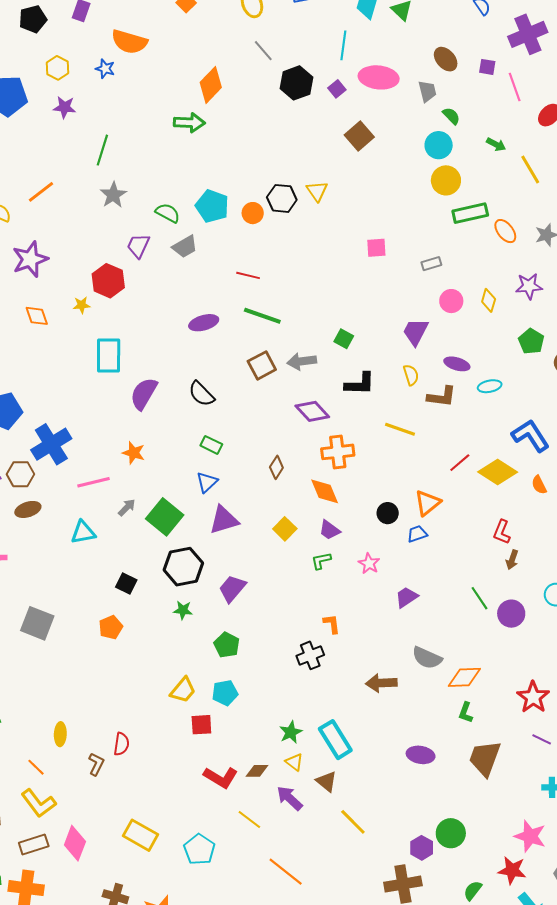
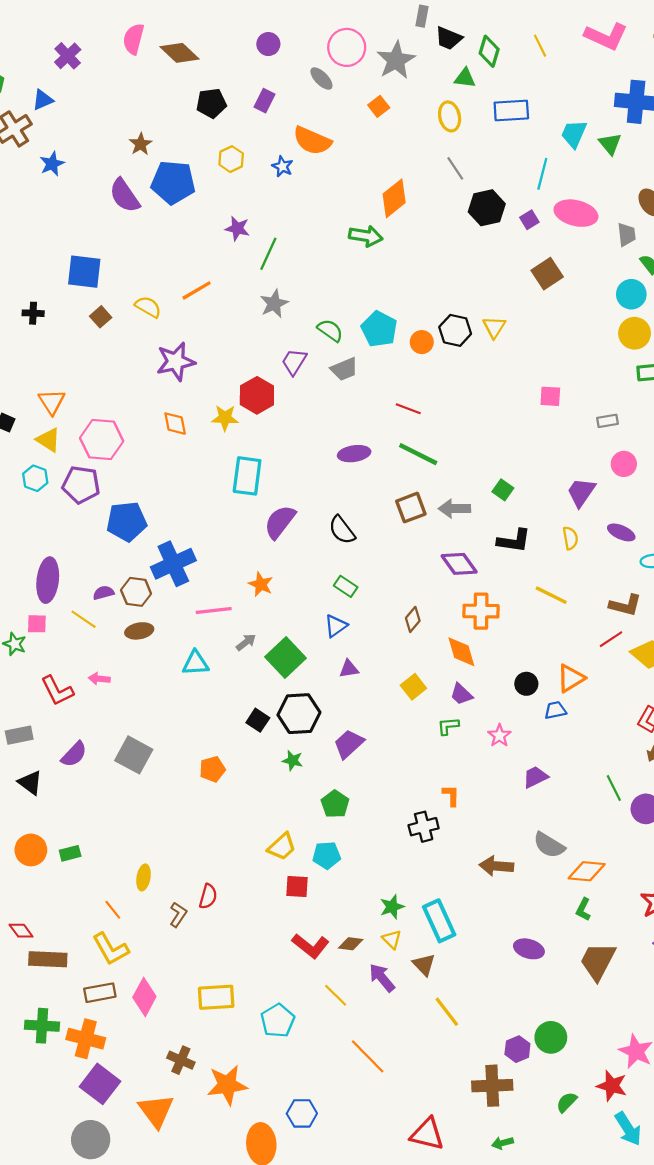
purple star: (65, 107) -> (237, 228), moved
yellow star: (82, 305) -> (225, 418), size x1.4
brown L-shape: (442, 397) -> (625, 605), moved
purple triangle: (224, 520) -> (349, 669), size x0.6
black square: (126, 583) -> (258, 720), moved
yellow rectangle: (140, 835) -> (216, 997), turned -40

